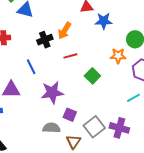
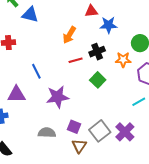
black cross: (45, 40) -> (97, 52), moved
purple square: (70, 115) -> (74, 127), moved
gray semicircle: (51, 128) -> (47, 133), moved
purple cross: (119, 128) -> (125, 132), turned 30

